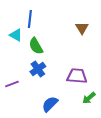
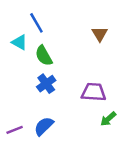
blue line: (30, 19) -> (36, 23), turned -36
purple line: (12, 84) -> (15, 130), moved
blue semicircle: (50, 104) -> (44, 126), moved

